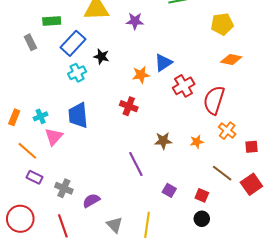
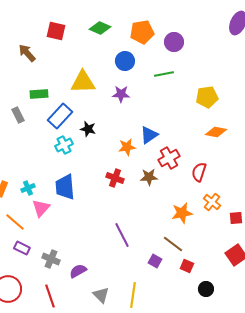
red semicircle: (214, 100) -> (199, 172), size x0.7
brown star: (163, 141) -> (149, 177), moved
orange star: (197, 142) -> (182, 213), size x1.5
brown line: (222, 173) -> (173, 244), moved
black circle: (202, 219) -> (206, 289), moved

